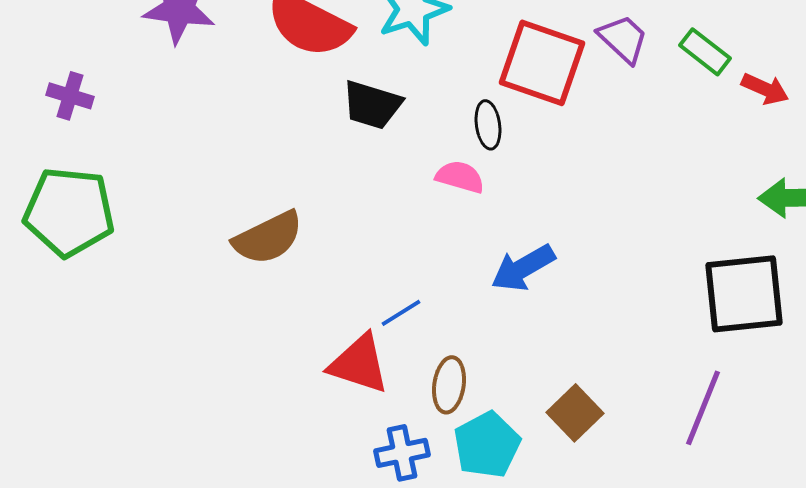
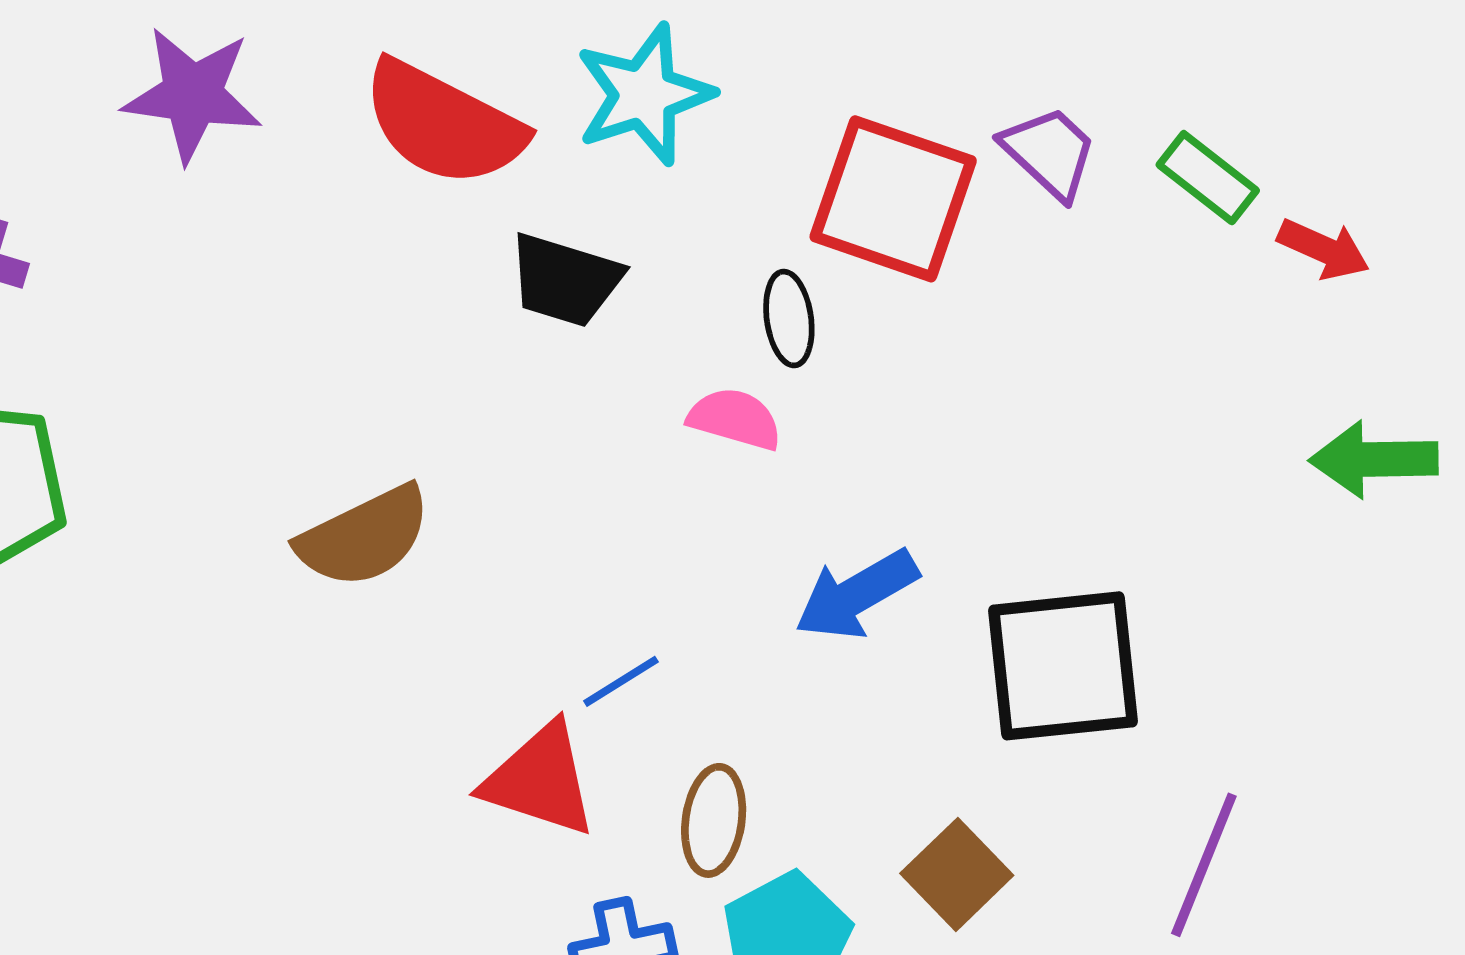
black square: (744, 294) -> (1063, 666), moved

